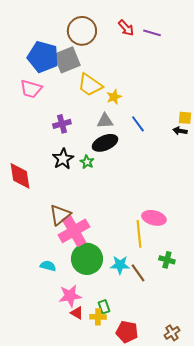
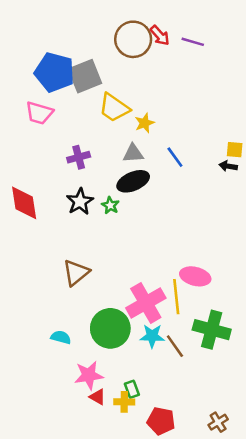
brown circle: (82, 31) -> (133, 39), moved
red diamond: (20, 176) -> (24, 203), moved
pink cross: (74, 231) -> (146, 303), moved
green cross: (167, 260) -> (212, 330), size x1.8

